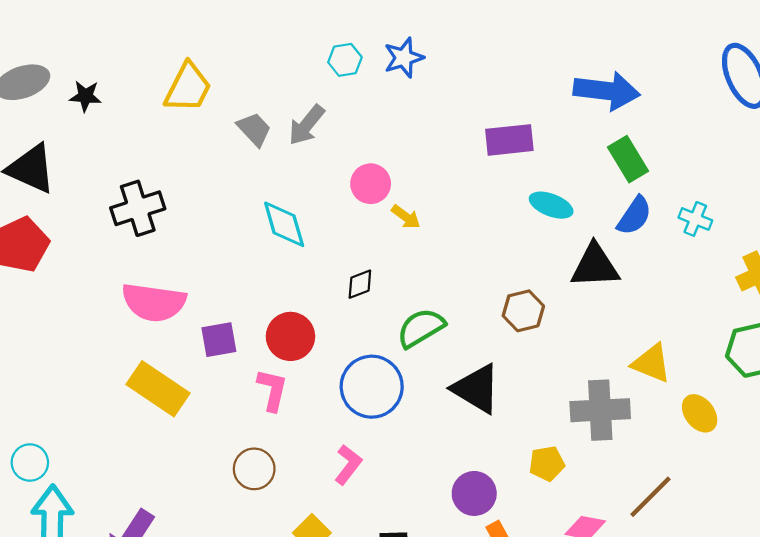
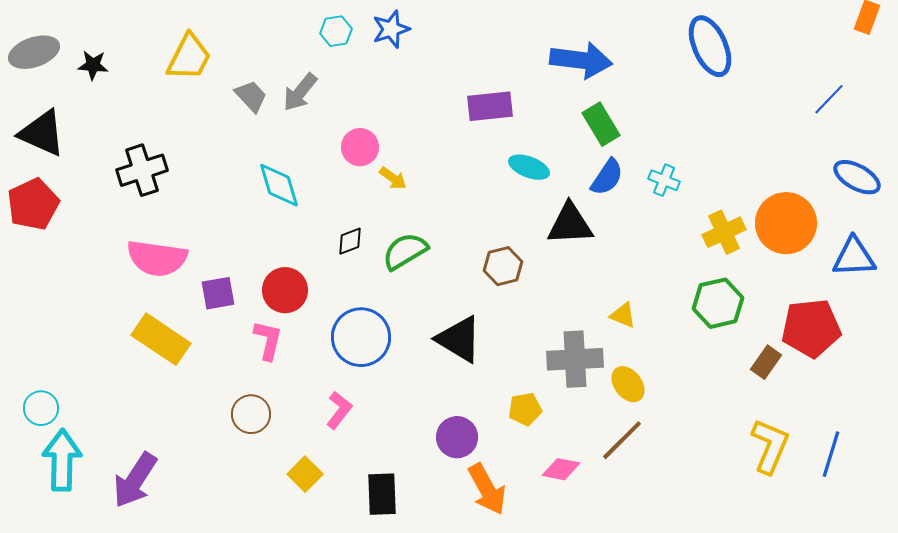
green semicircle: (421, 328) -> (405, 251), moved
yellow triangle: (652, 363) -> (623, 315), size x0.7
yellow ellipse: (700, 413) -> (628, 384), moved

